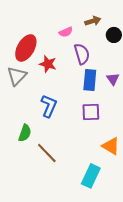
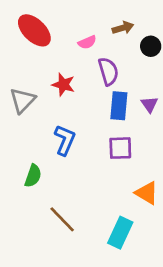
red ellipse: (26, 48) -> (34, 30), moved, turned -76
brown line: (47, 153) -> (62, 219), moved

